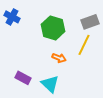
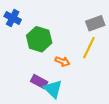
green hexagon: (53, 28) -> (39, 39), moved
purple rectangle: (23, 78) -> (39, 82), moved

